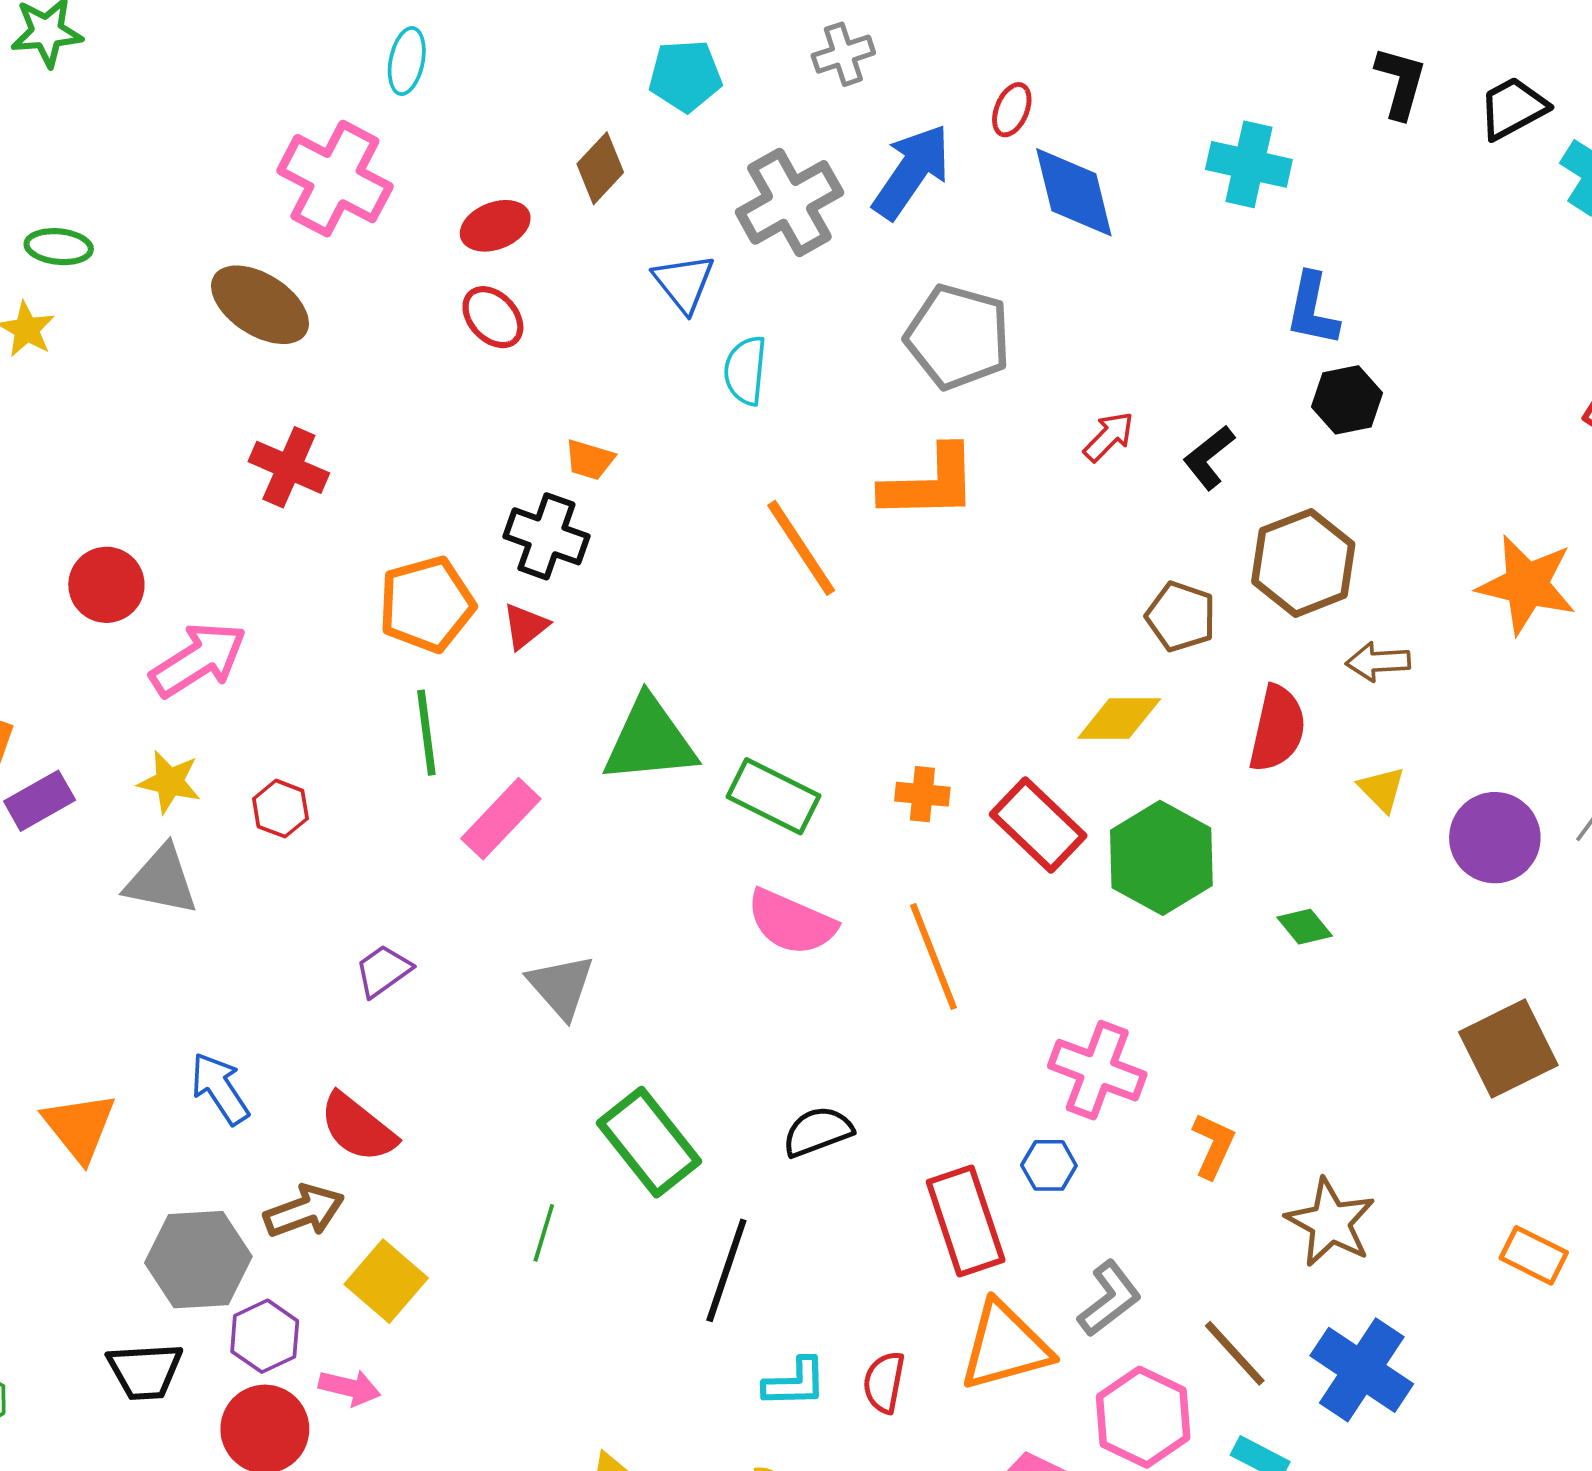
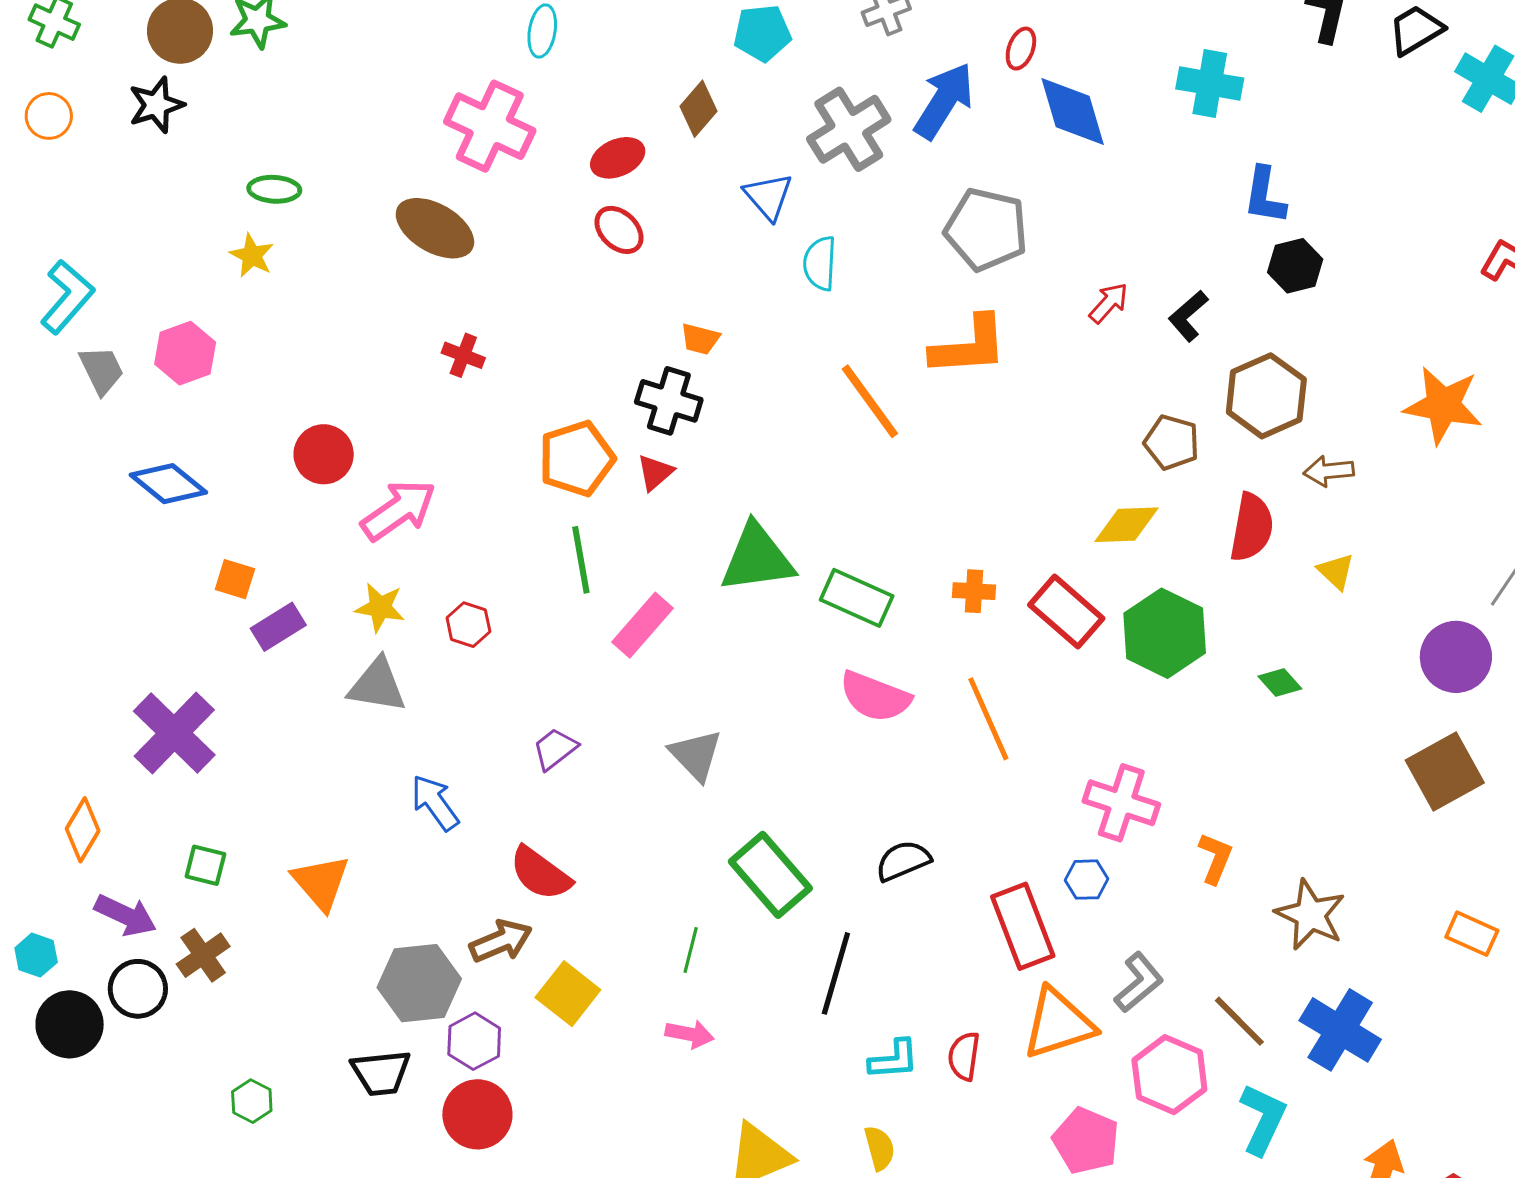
red cross: (289, 467) -> (463, 355), size x0.7
purple circle: (1495, 838) -> (1456, 657), moved
blue arrow: (220, 1089) -> (435, 803), moved
pink arrow: (350, 1388) -> (690, 1034), moved

